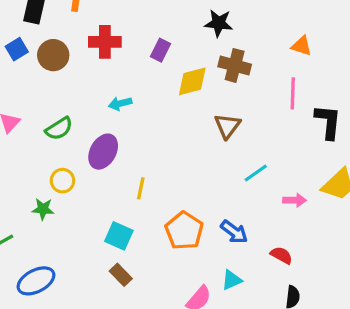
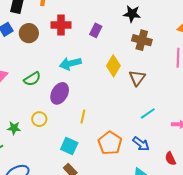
yellow diamond: (192, 81) -> (113, 66), moved, turned -45
cyan arrow: (120, 103) -> (70, 64), size x1.5
cyan line: (256, 173) -> (148, 113), moved
yellow circle: (62, 181) -> (39, 119), moved
green star: (43, 209) -> (14, 128), moved
red semicircle: (281, 255) -> (170, 159), turned -144

